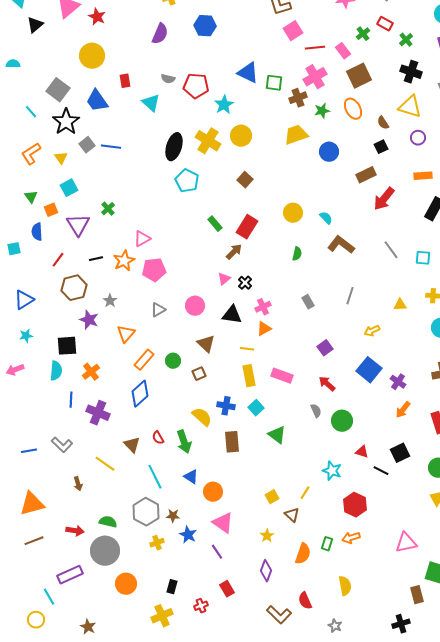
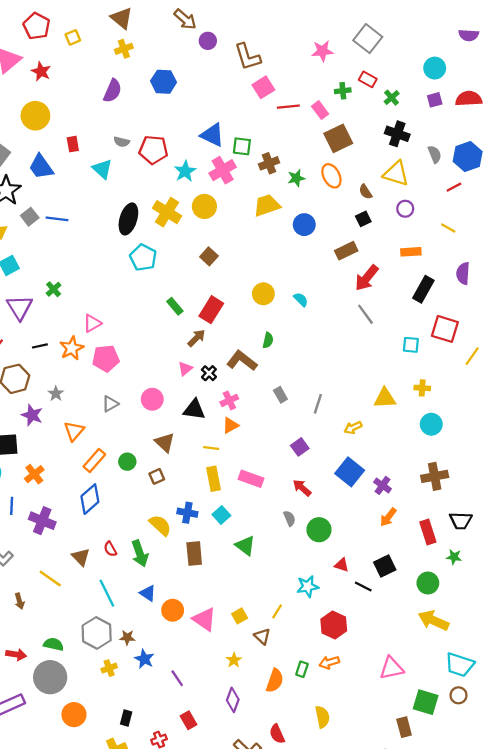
green cross: (363, 34) -> (343, 91), turned 32
pink cross: (315, 77) -> (223, 170), moved
brown L-shape: (341, 245) -> (242, 361), moved
gray line: (391, 250) -> (365, 314), moved
gray line: (350, 296) -> (318, 404), moved
yellow triangle: (400, 305) -> (385, 398), size x1.5
cyan star: (332, 471) -> (308, 586), turned -30
pink triangle: (223, 523) -> (204, 619), moved

